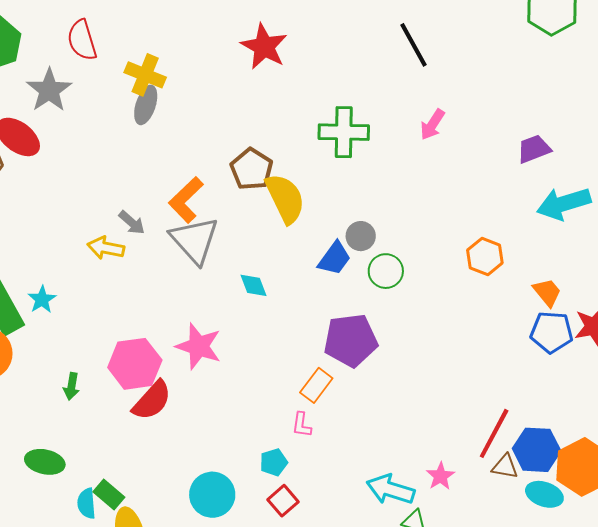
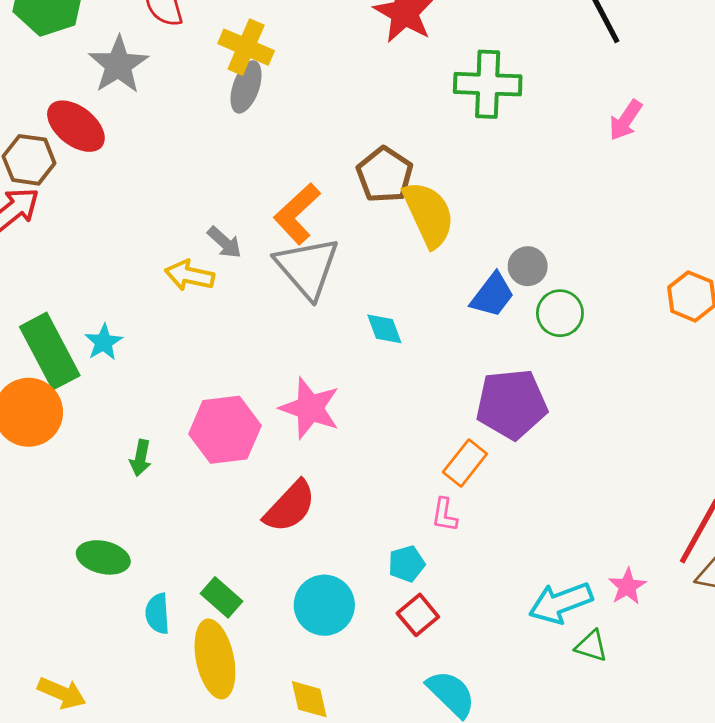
green cross: (344, 132) -> (488, 84), moved
red semicircle: (152, 400) -> (290, 506), moved
cyan arrow: (390, 489) -> (561, 603), turned -39
green rectangle: (109, 495) -> (221, 597), moved

